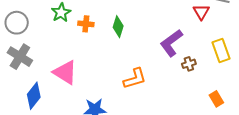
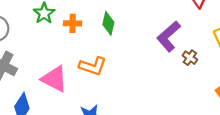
brown cross: (189, 64) -> (190, 58), turned -32
orange L-shape: (135, 79) -> (93, 66), moved, turned 40

